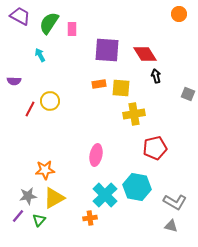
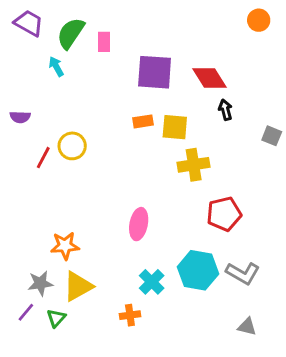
cyan arrow: (40, 55) -> (56, 66), moved
cyan cross: (105, 195) -> (152, 282), size x0.7
gray L-shape: (175, 202) -> (243, 273), moved

